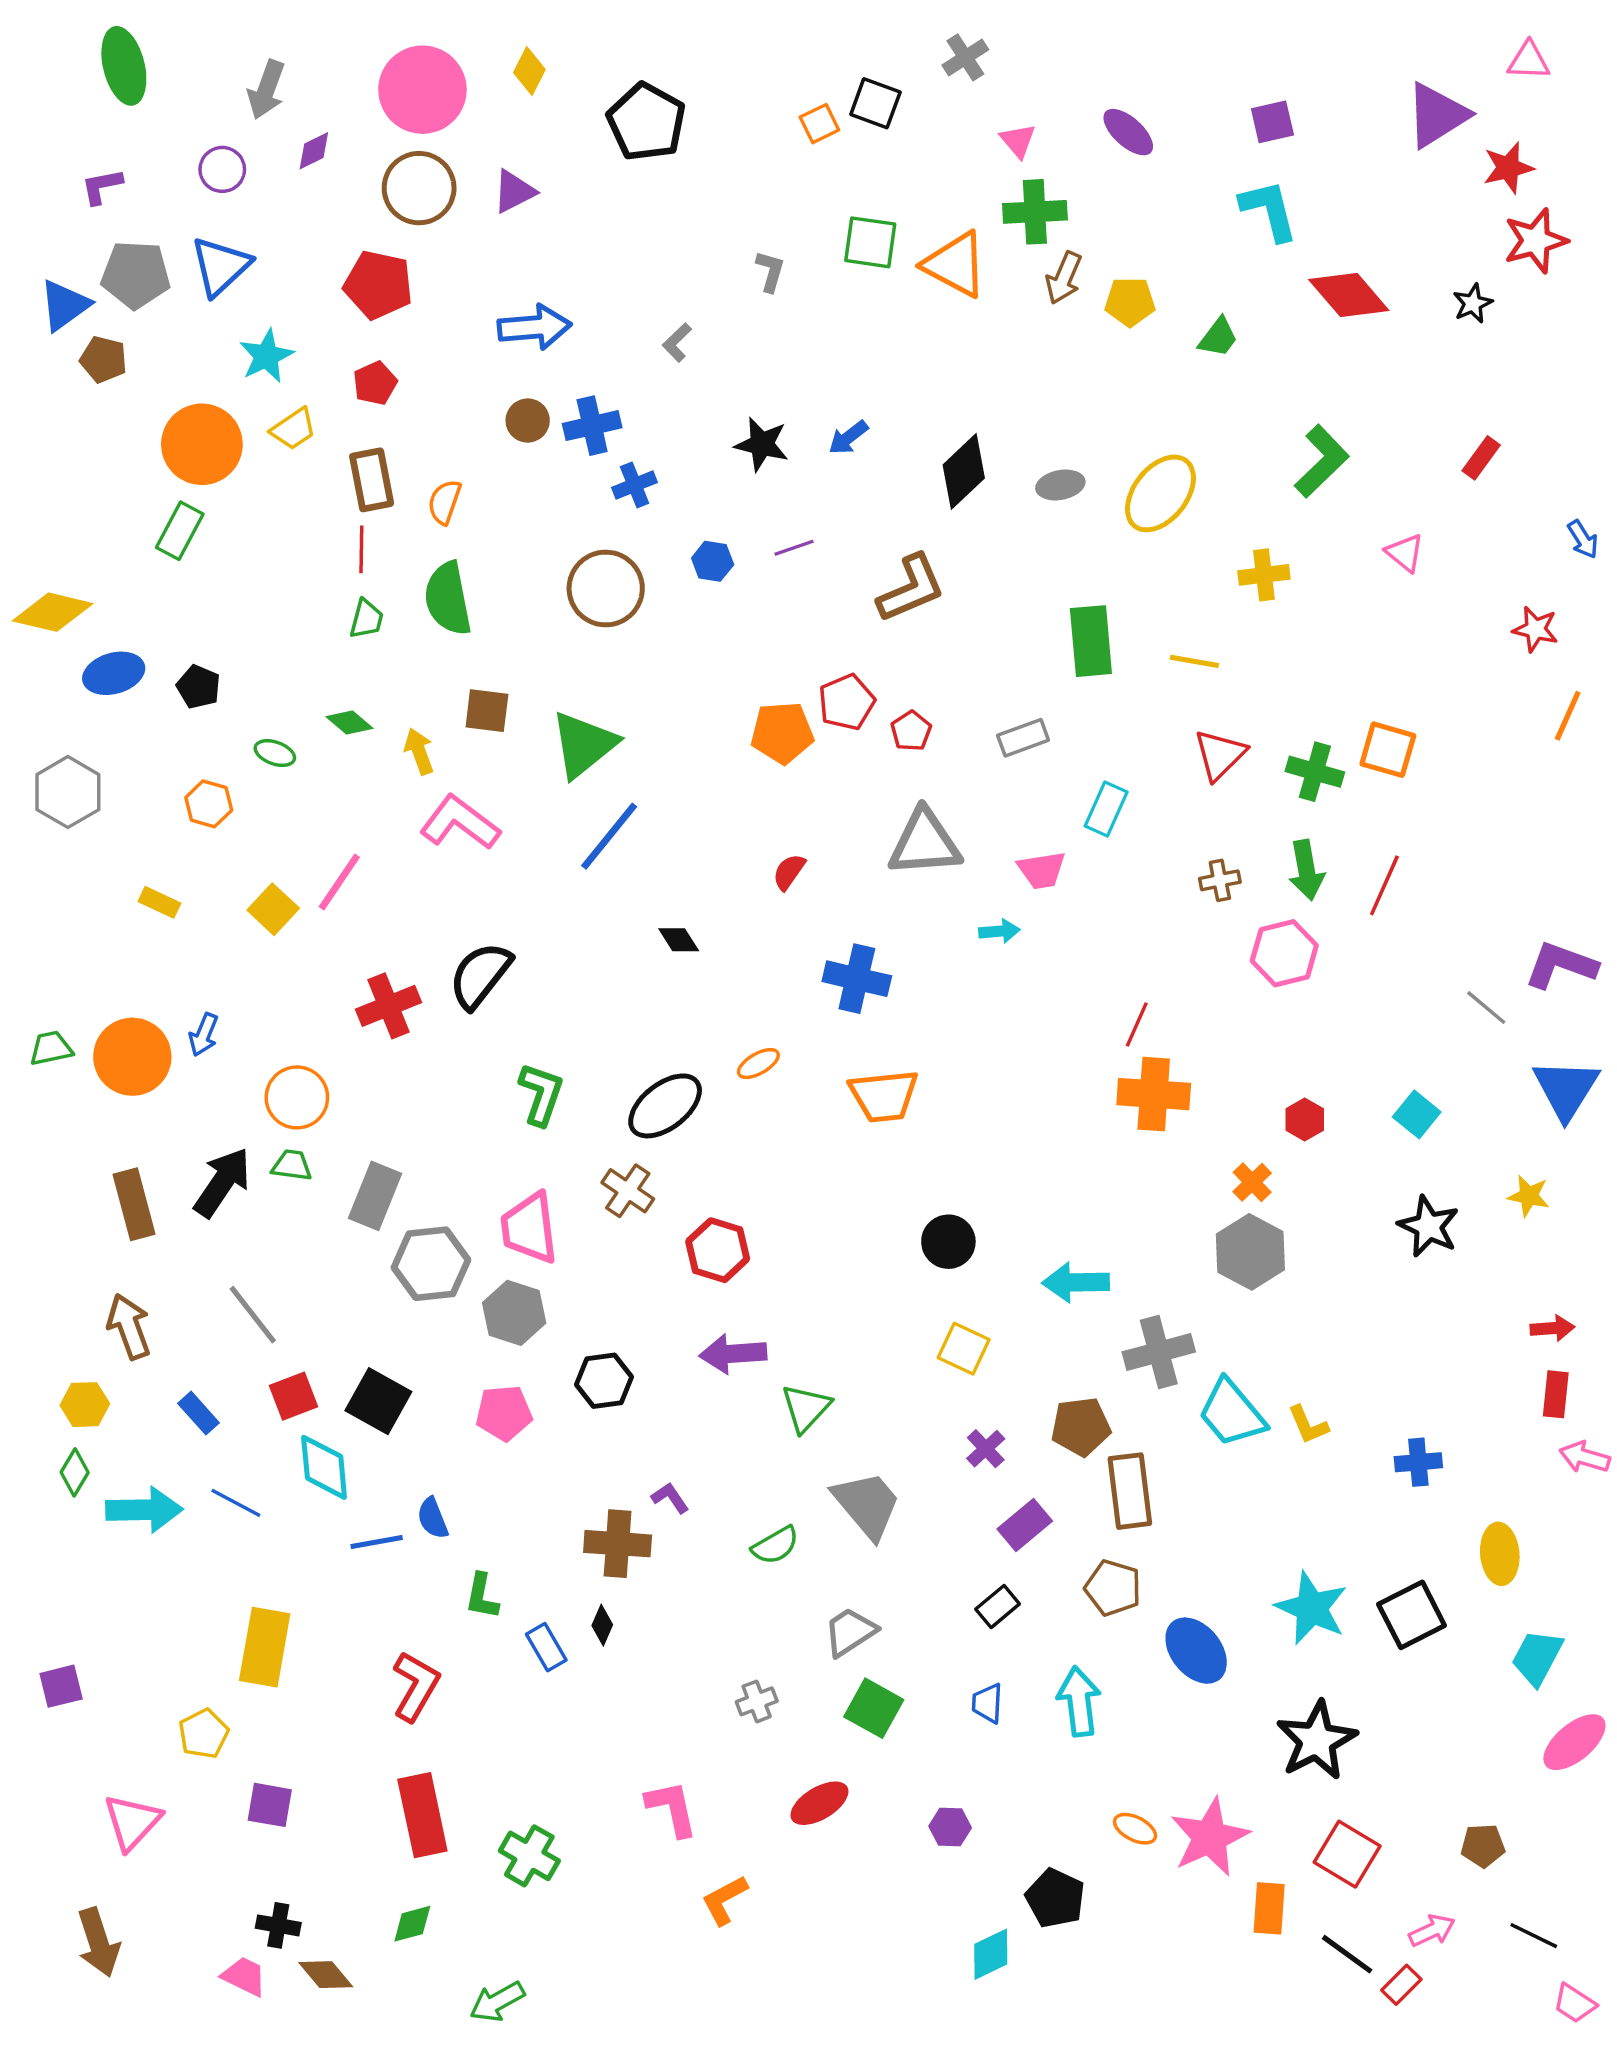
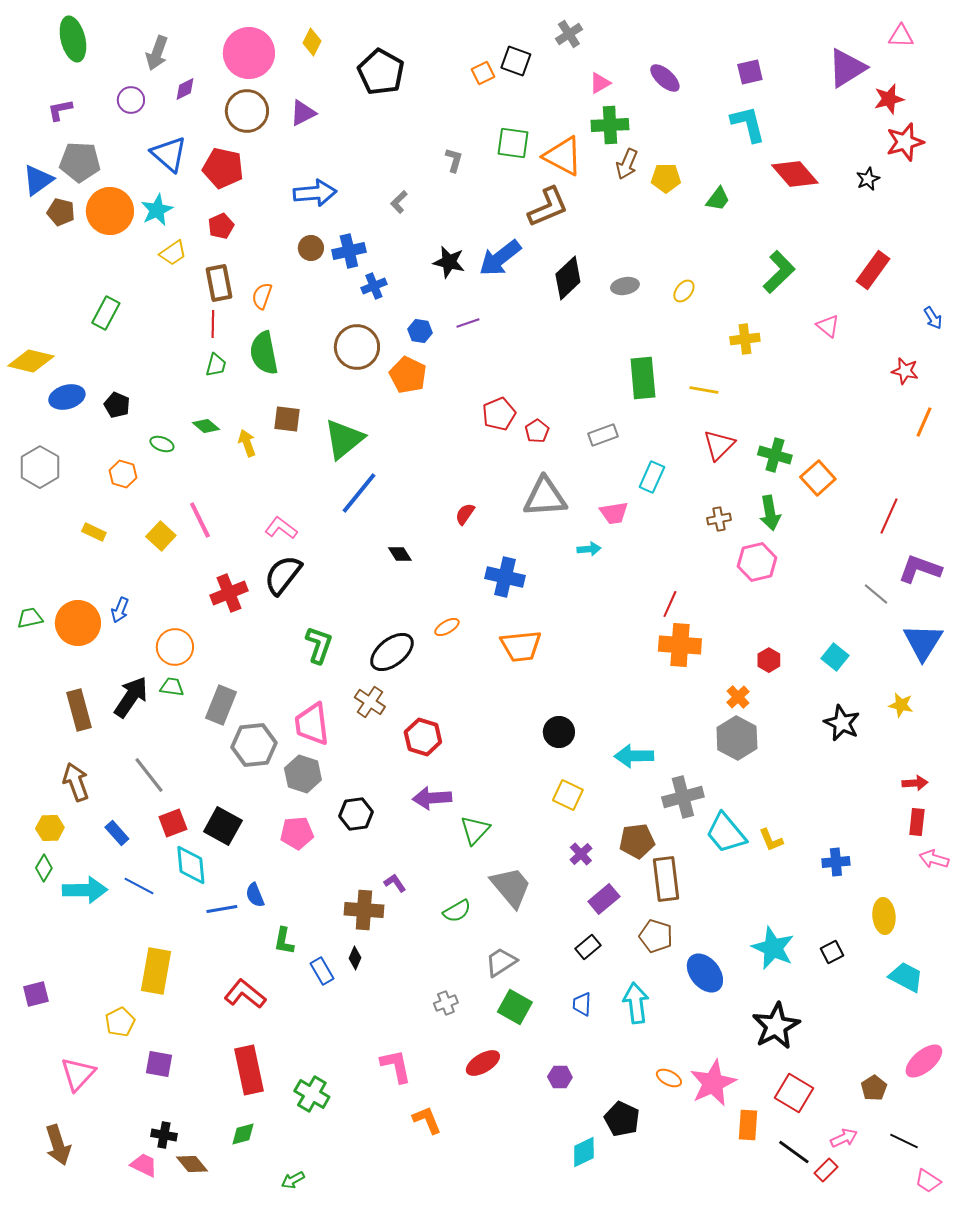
pink triangle: (1018, 141) -> (600, 83), turned 40
blue triangle: (221, 266) -> (169, 154), moved, turned -36
blue arrow: (848, 437) -> (500, 258), size x1.8
orange circle: (202, 444) -> (110, 211), moved
red rectangle: (1481, 458) -> (873, 270), size x1.5
yellow ellipse: (1160, 493) -> (684, 291), size x0.5
brown L-shape: (911, 588) -> (548, 207), moved
orange pentagon: (782, 733) -> (408, 375), moved, turned 30
orange square: (1388, 750) -> (818, 478), moved, turned 32
pink L-shape: (460, 823) -> (281, 528), moved, size x0.7
pink line: (339, 882) -> (200, 520), turned -60
red line: (1384, 885) -> (889, 516), moved
black square: (1412, 1615) -> (832, 952), size x0.6
cyan trapezoid: (1537, 1657) -> (906, 977), turned 90
red L-shape: (416, 1686) -> (245, 994), turned -81
pink ellipse: (1574, 1742) -> (924, 1061), moved
brown pentagon: (1483, 1846) -> (874, 1088), turned -30
orange L-shape: (724, 1900) -> (427, 1120), turned 96
green arrow: (497, 2002) -> (293, 1180), size x0.7

